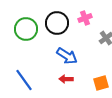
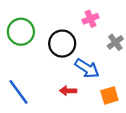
black circle: (57, 23) -> (62, 44), moved
blue arrow: (67, 56) -> (87, 68), moved

